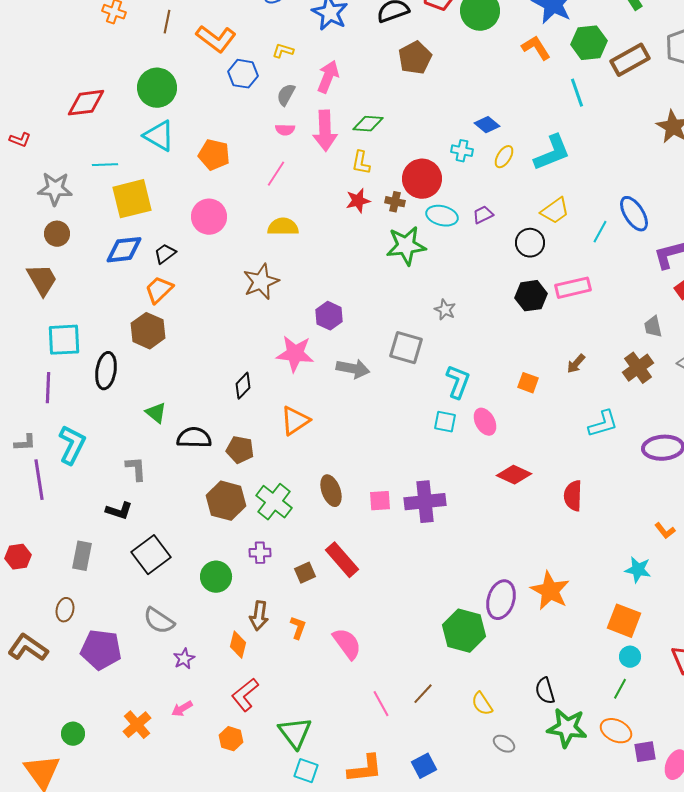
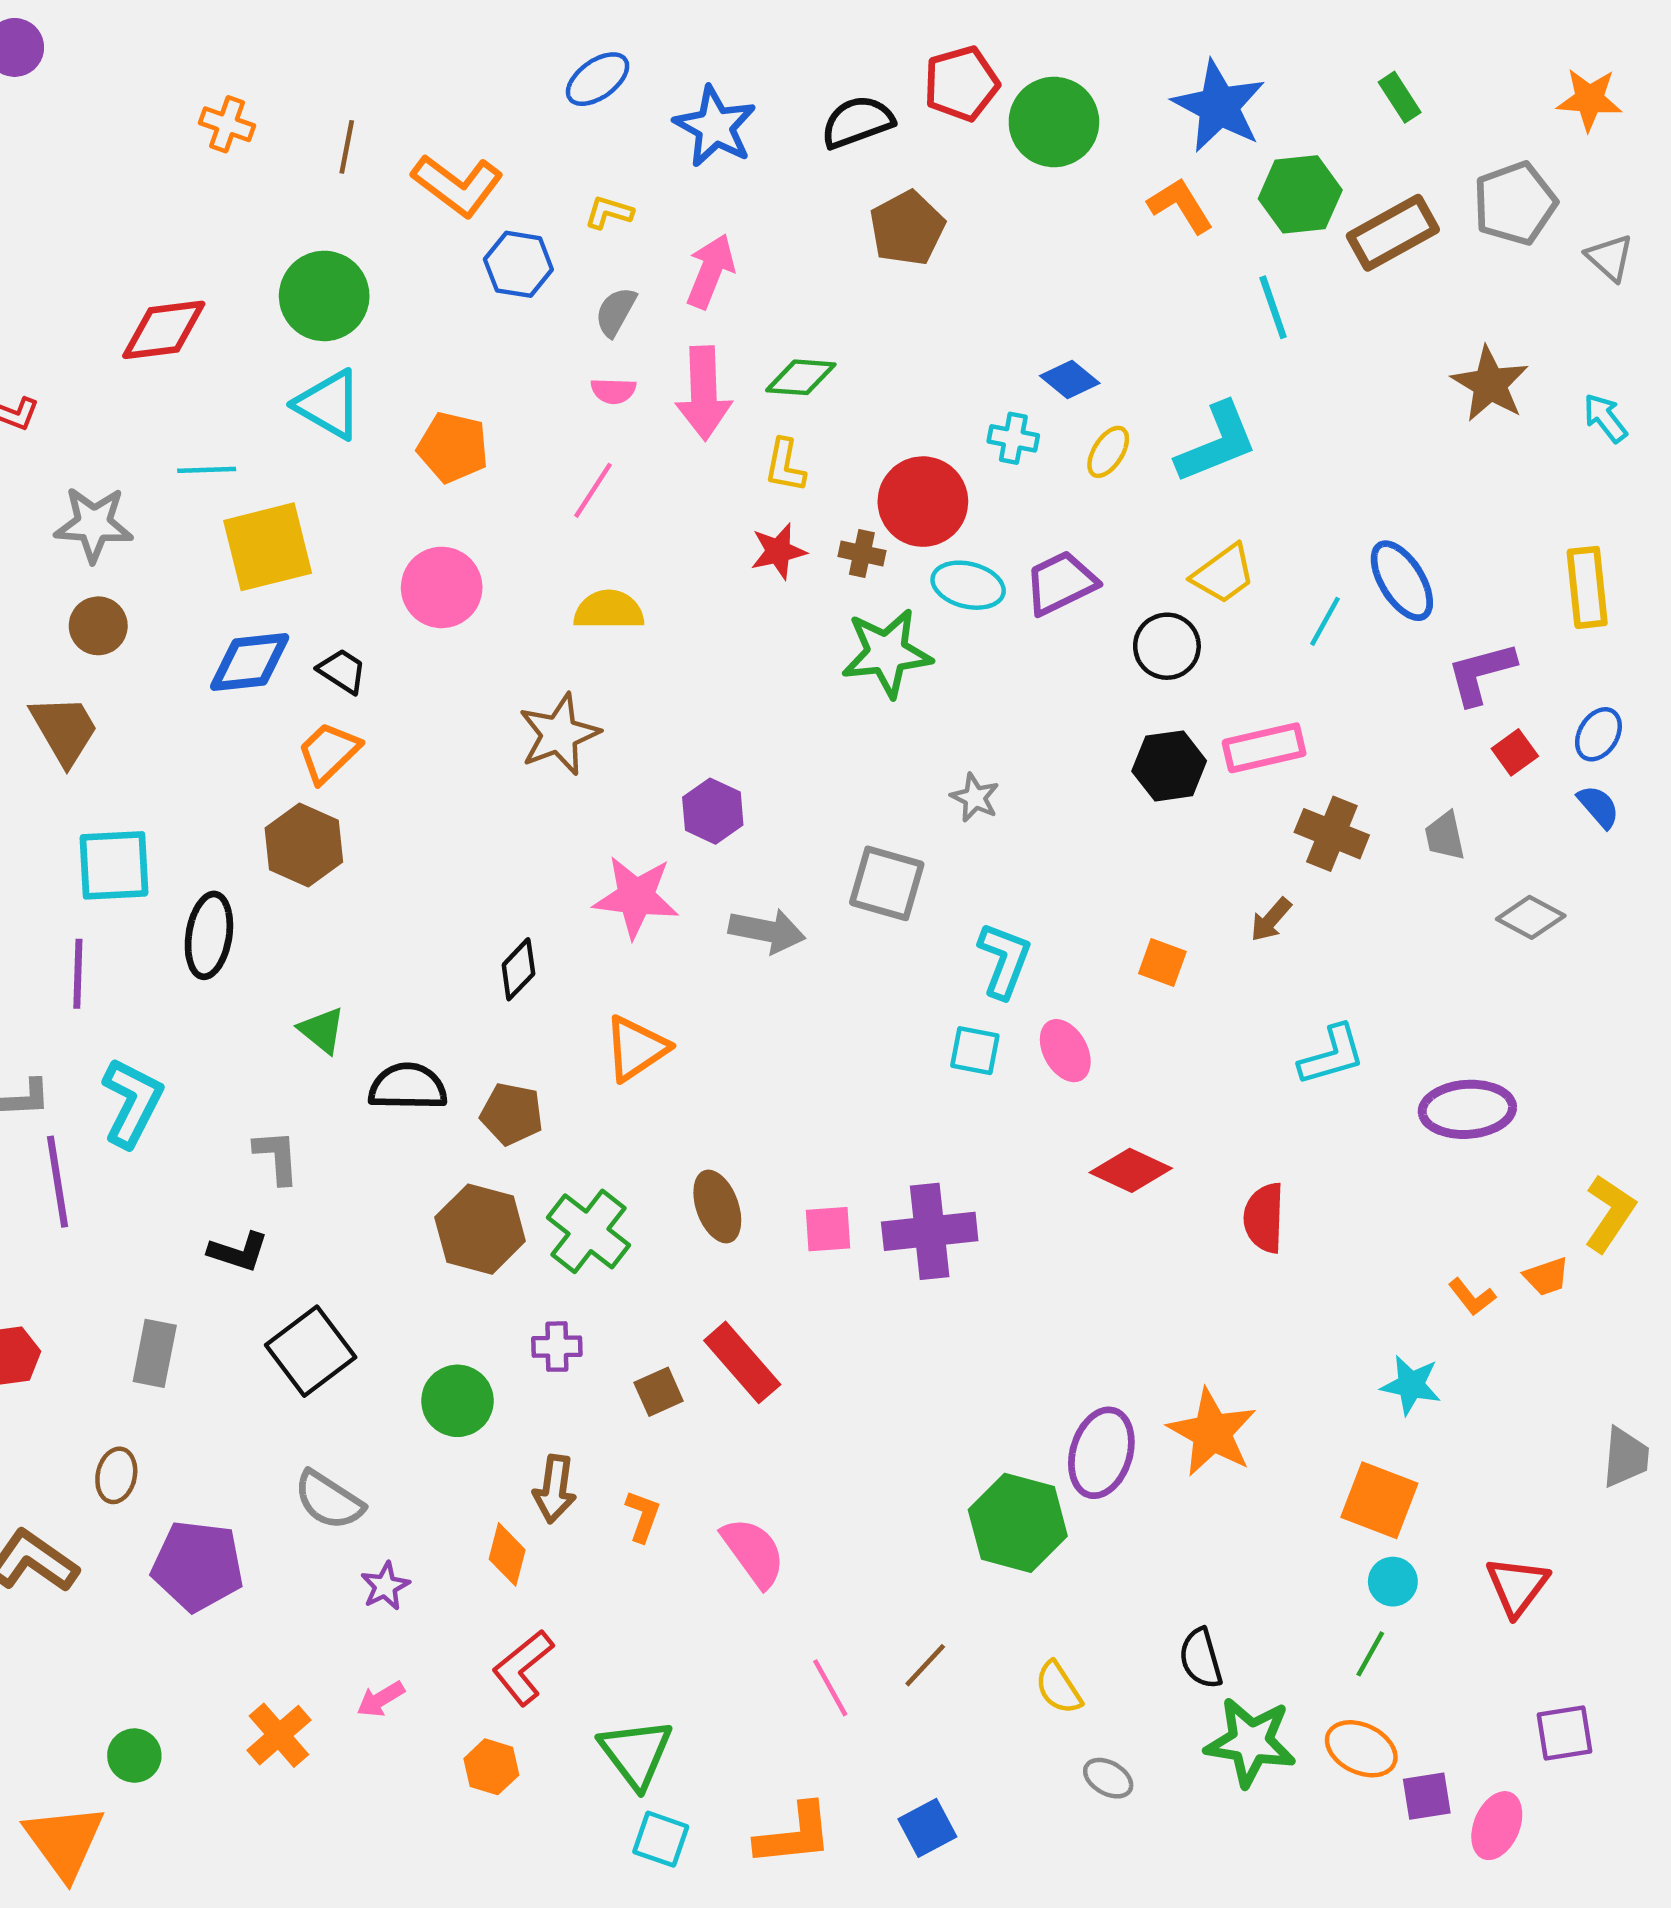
purple trapezoid: (483, 215) -> (1061, 583), size x1.6
black trapezoid: (165, 254) -> (342, 671), turned 70
brown cross: (638, 368) -> (1332, 834), moved, turned -32

